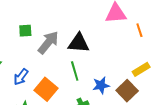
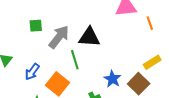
green line: (75, 71) -> (75, 60), moved
blue star: (101, 85) -> (112, 79), turned -30

